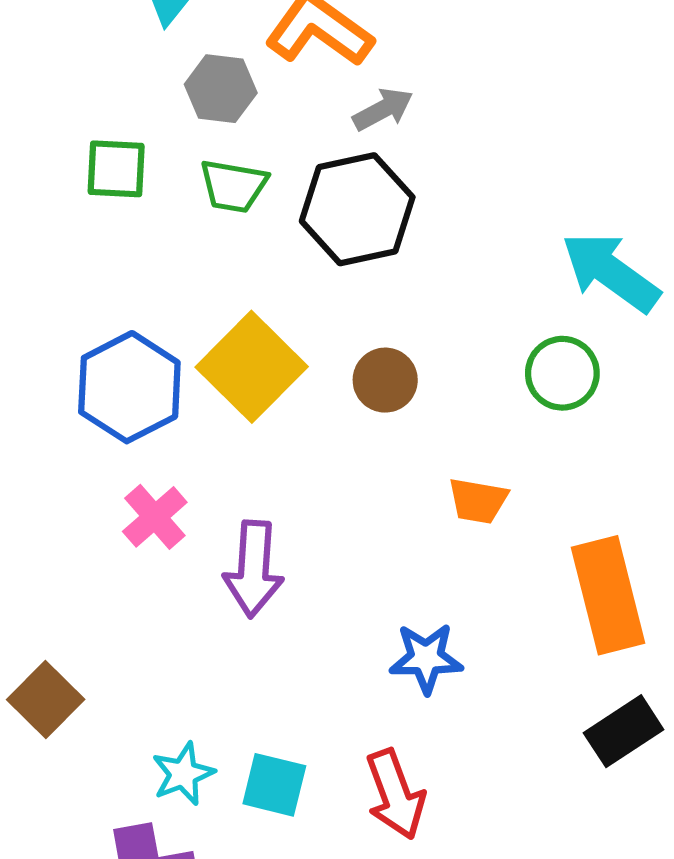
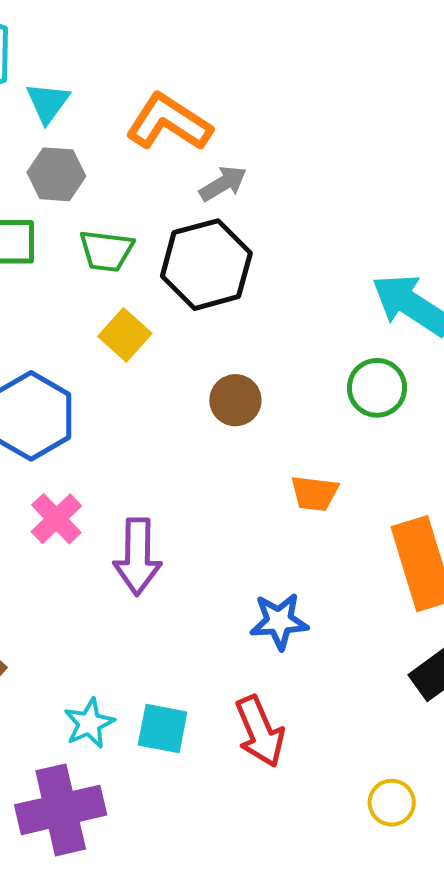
gray hexagon: (221, 89) -> (56, 174), moved
yellow square: (252, 367) -> (125, 335), moved, size x0.6

